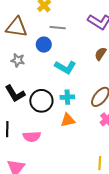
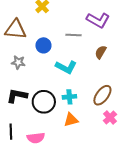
gray line: (58, 28) -> (74, 35), moved
black L-shape: (15, 94) -> (17, 96), turned 135

